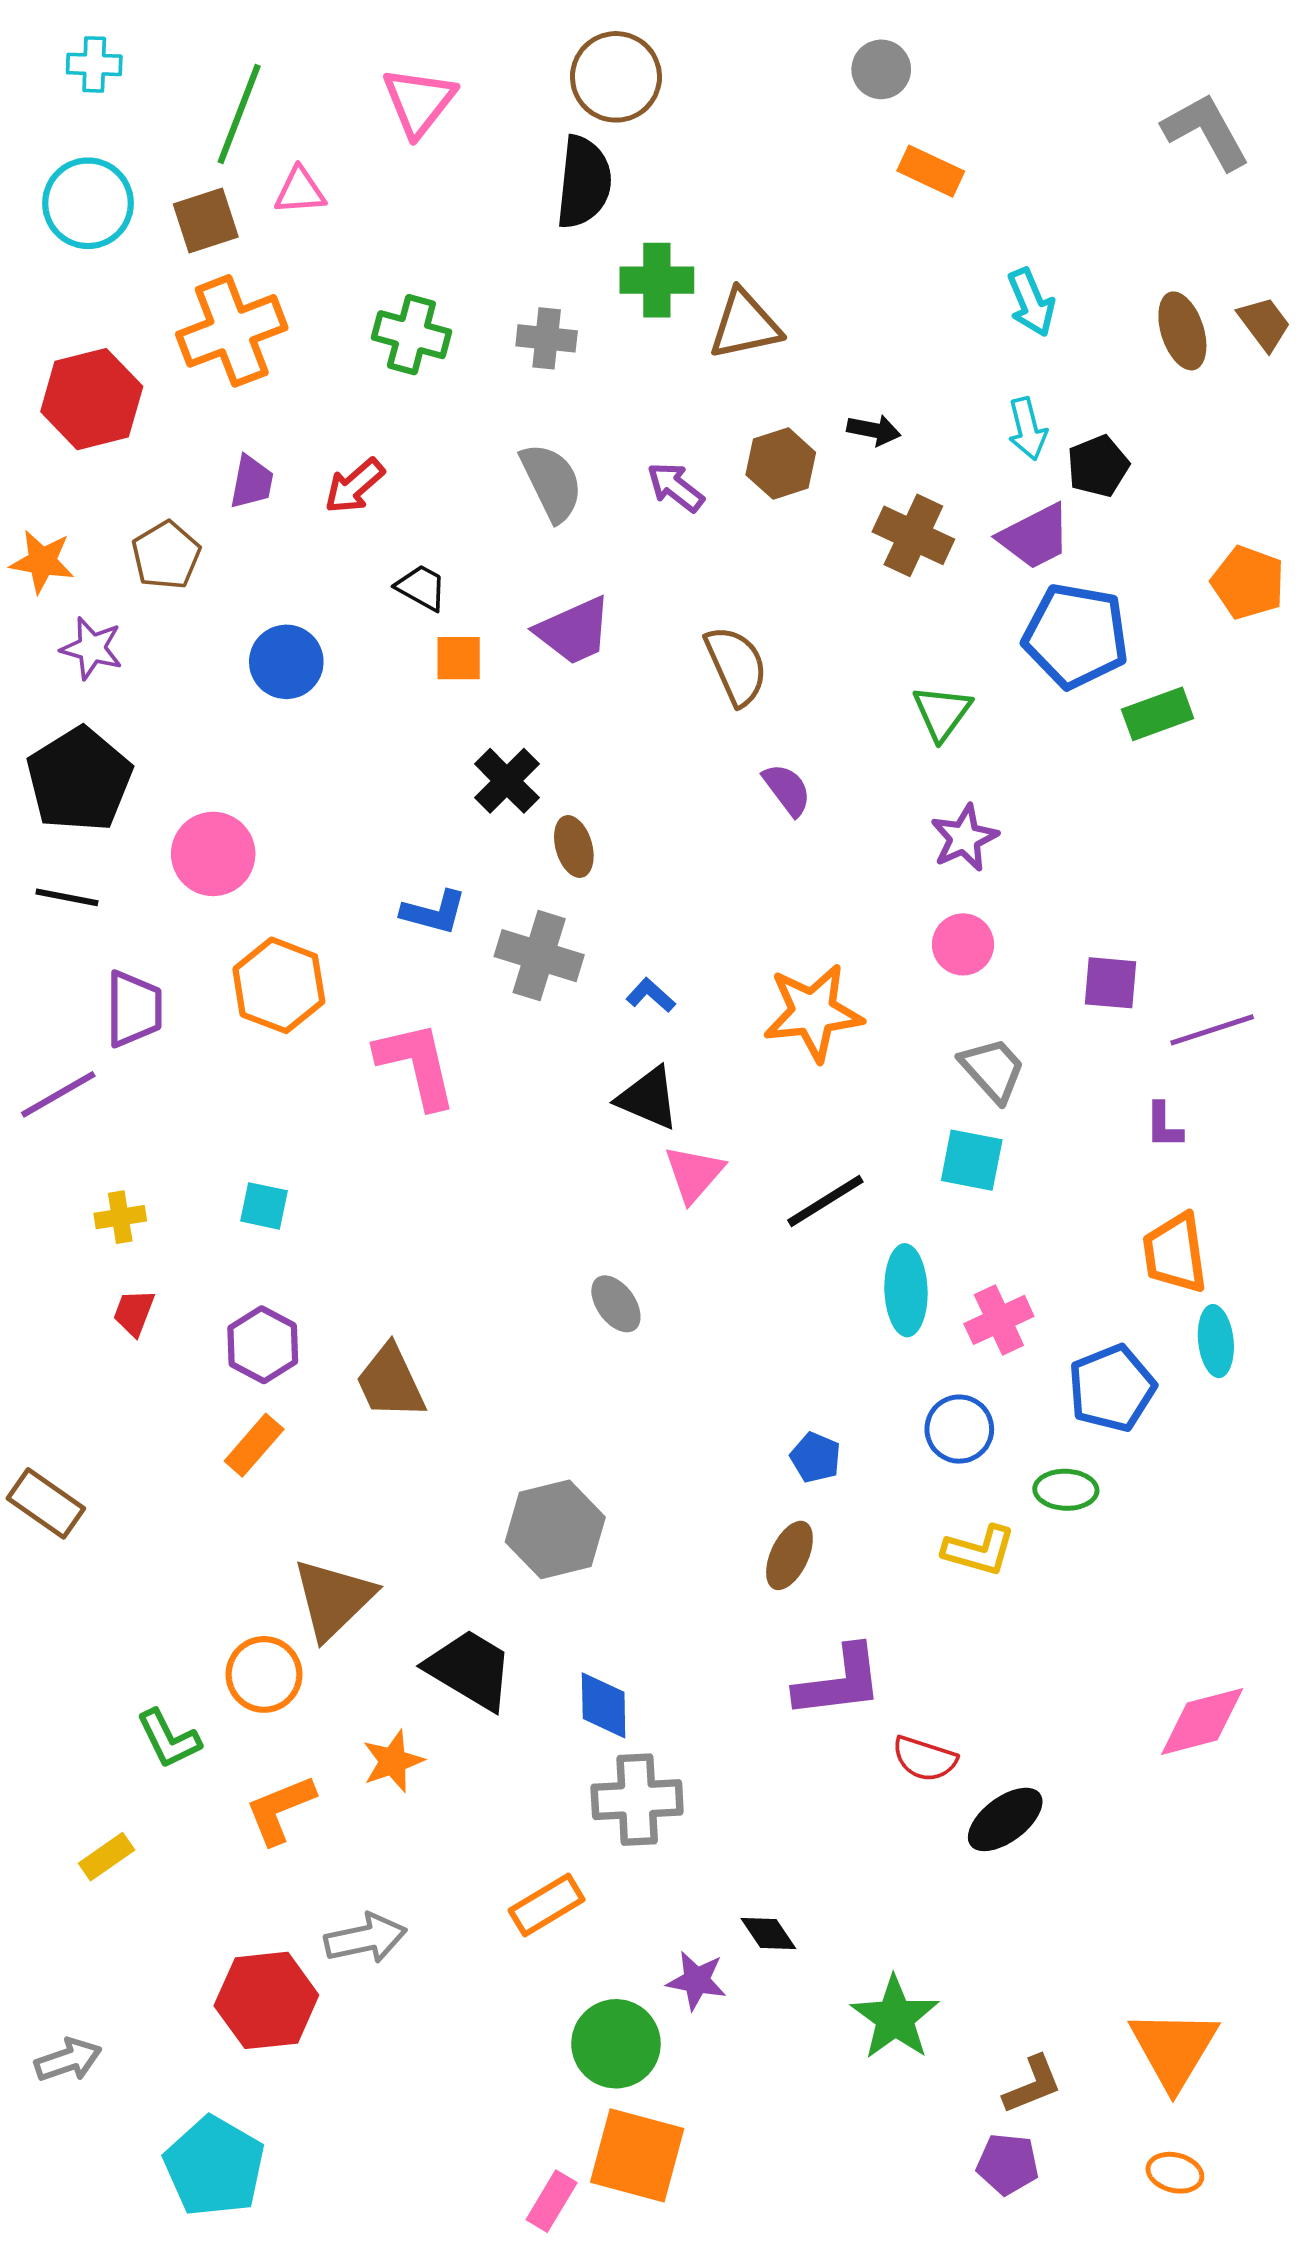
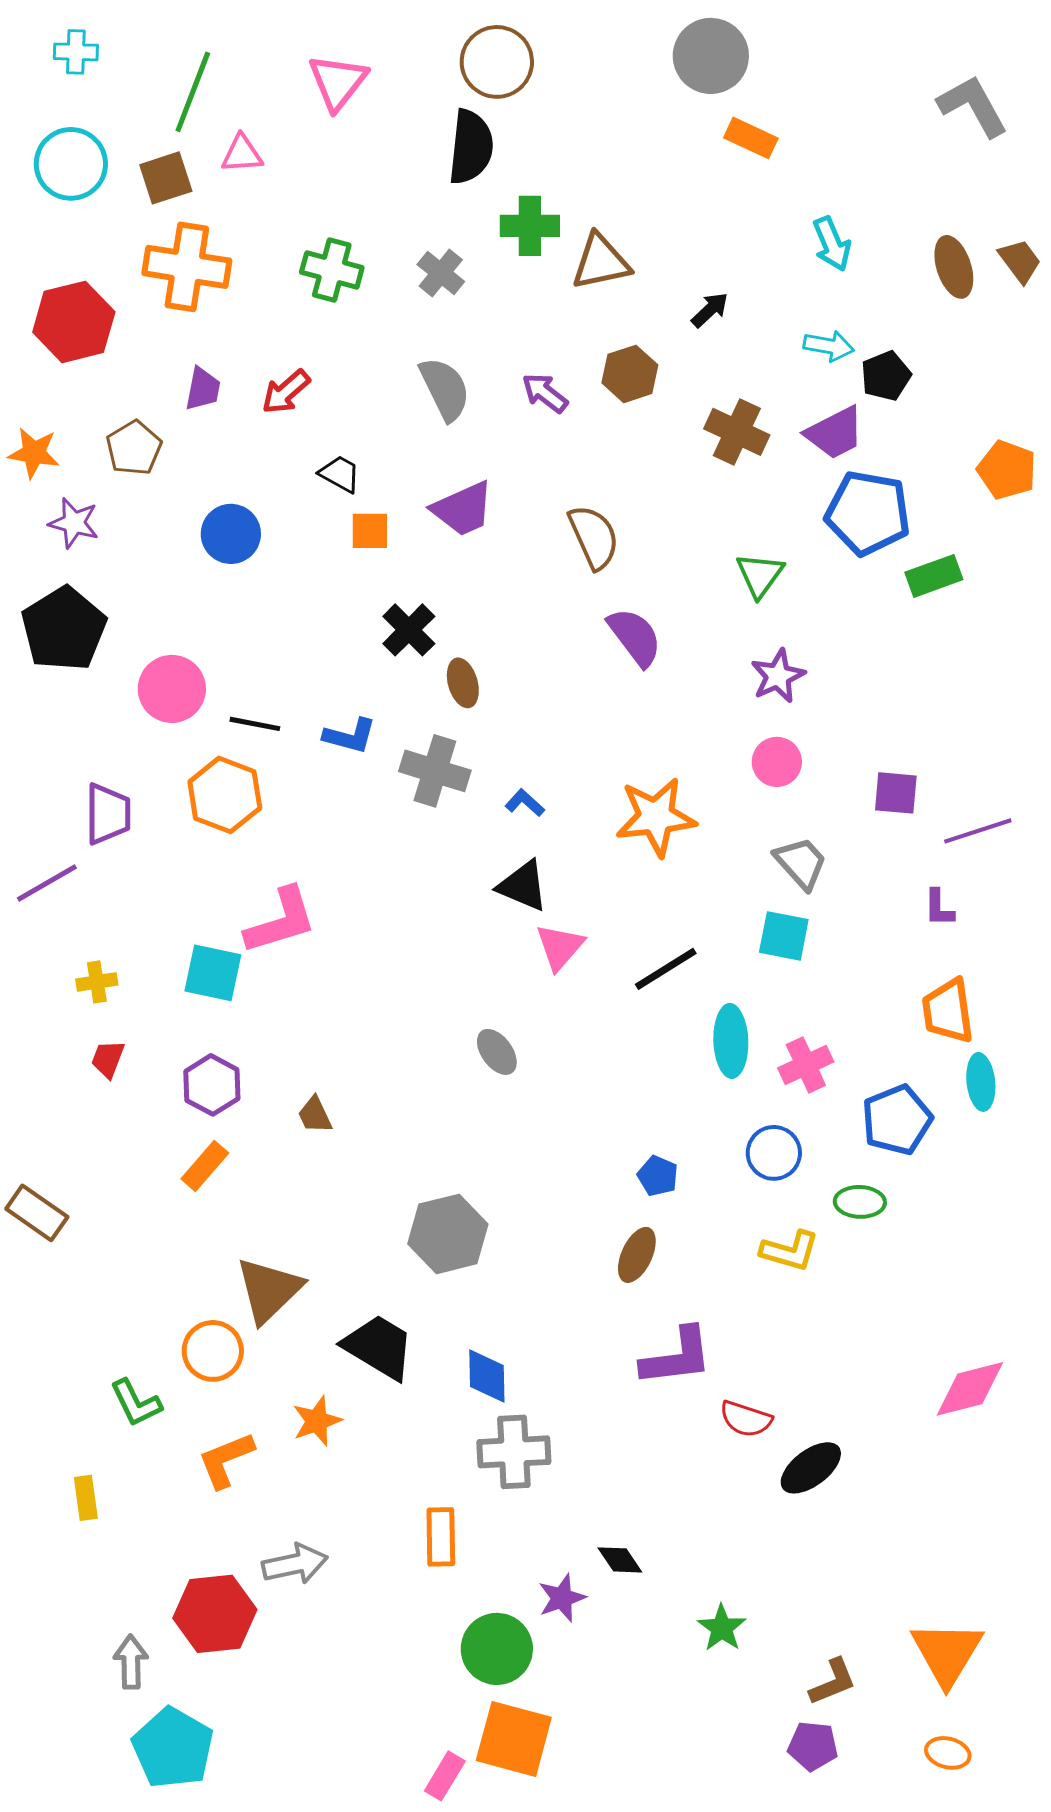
gray circle: (881, 69) -> (711, 56), size x1.6
orange cross: (232, 331) -> (187, 267), turned 30
gray cross: (547, 338) -> (441, 273), turned 33
cyan arrow: (1027, 429) -> (829, 346), turned -66
black arrow: (874, 430) -> (710, 310), moved, turned -54
purple semicircle: (787, 790) -> (635, 637), size x1.4
black line: (67, 897) -> (255, 724), moved
pink L-shape: (416, 1065) -> (281, 921), moved, turned 86
cyan square: (264, 1206) -> (213, 973), size x1.5
brown trapezoid: (390, 1382) -> (315, 1115), size x0.6
yellow rectangle: (107, 1857) -> (86, 1498), turned -63
orange rectangle: (547, 1905) -> (441, 1537), turned -60
purple star: (697, 1981) -> (562, 1598), turned -30
green star: (895, 2018) -> (722, 1628), size x0.7
gray arrow: (68, 2060) -> (131, 1662), moved, turned -72

